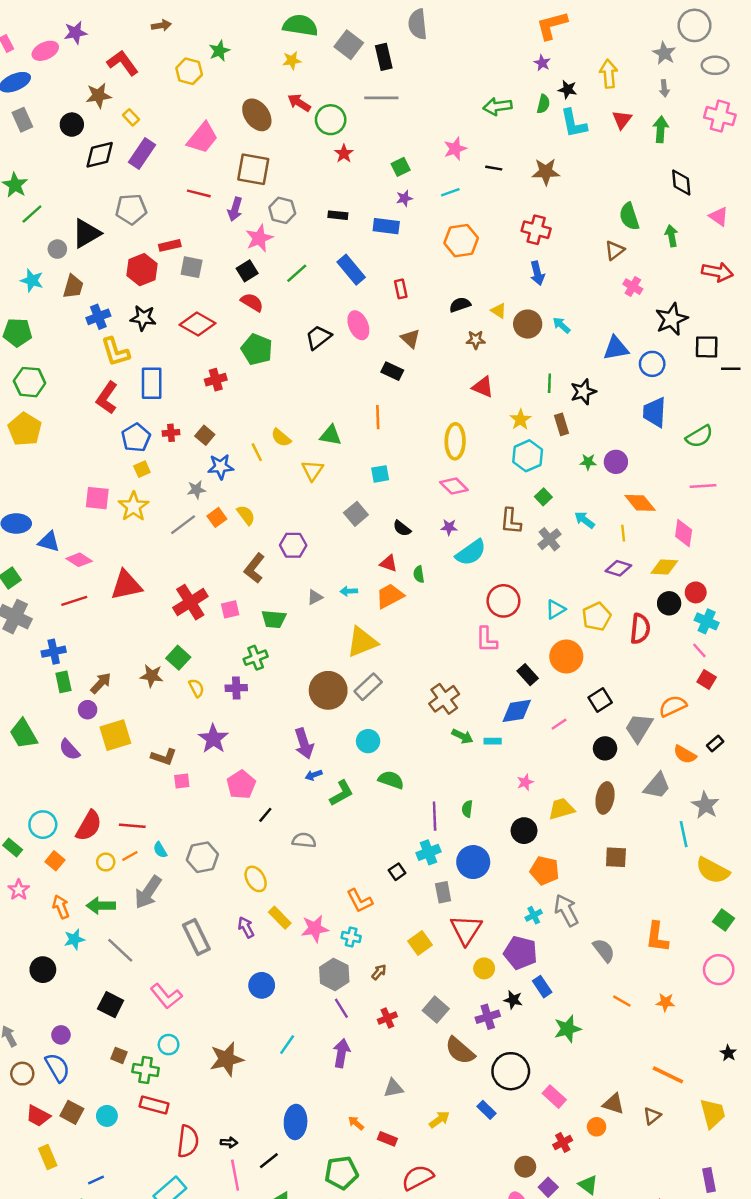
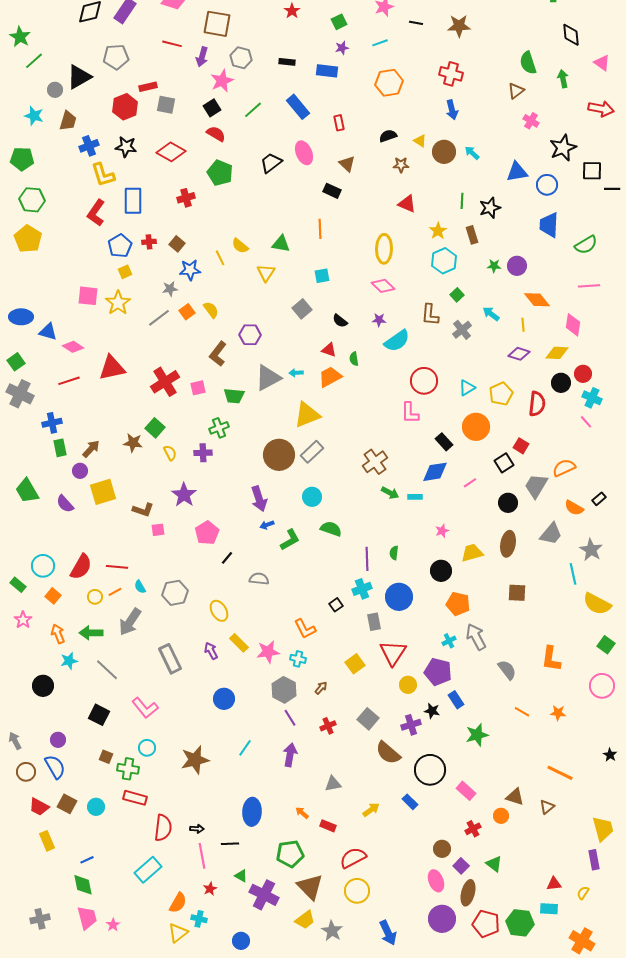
gray triangle: (315, 597) -> (268, 378), size x2.0
red square: (707, 679) -> (521, 446), moved
yellow trapezoid: (713, 1113) -> (603, 829), moved
black line: (269, 1161) -> (230, 844), turned 36

